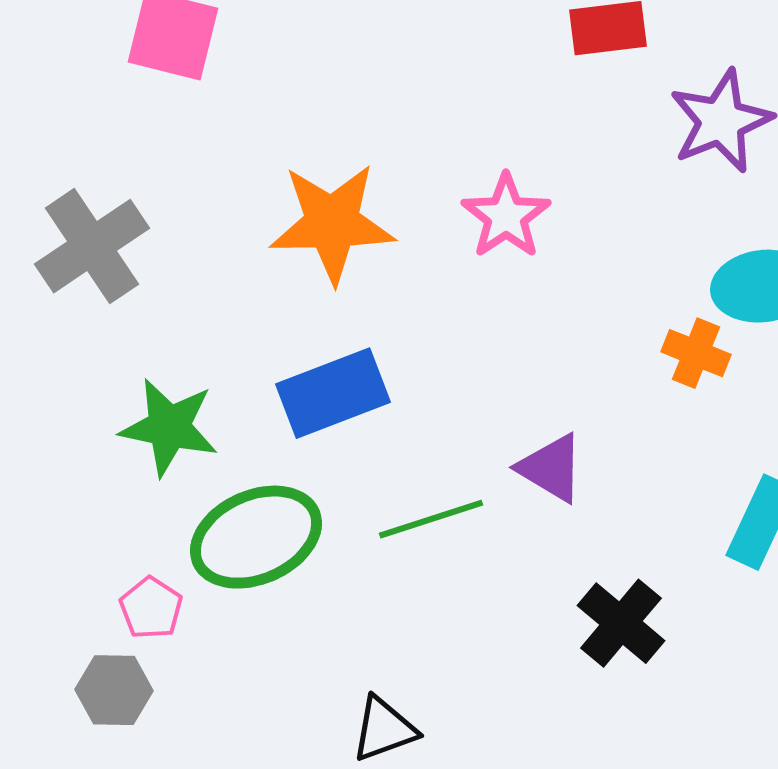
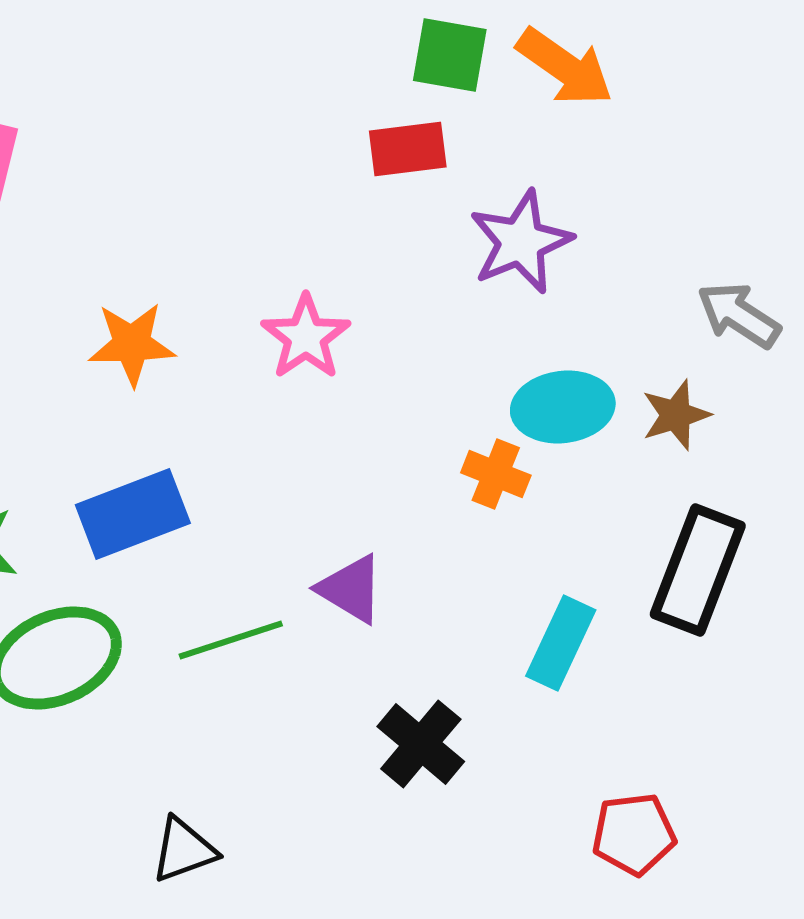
orange star: (332, 223) -> (132, 344), size x0.7

